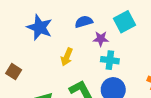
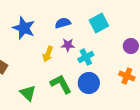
purple star: (101, 39) -> (68, 45), moved
cyan cross: (110, 60) -> (86, 57), turned -35

